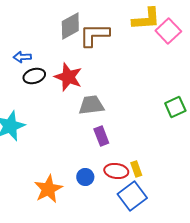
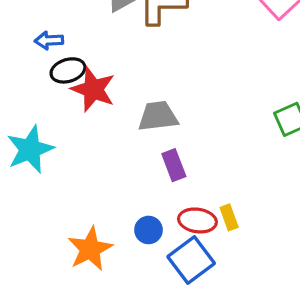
red star: (68, 77) -> (93, 89), moved
blue square: (132, 196) -> (191, 260), moved

